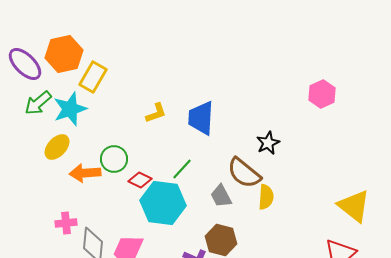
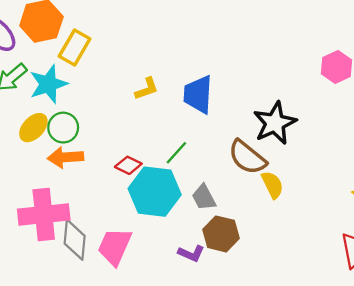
black star: (268, 143) -> (275, 123), size x1.6
green circle: (114, 159) -> (63, 128), moved
gray trapezoid: (221, 196) -> (204, 197), moved
yellow semicircle: (266, 197) -> (272, 185), turned -30
pink cross: (66, 223) -> (44, 214), size x2.0

